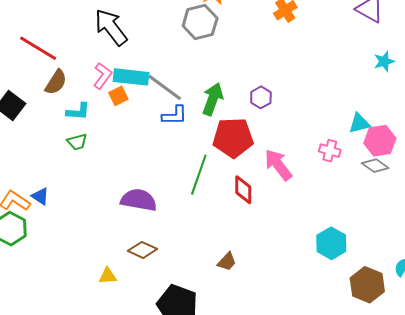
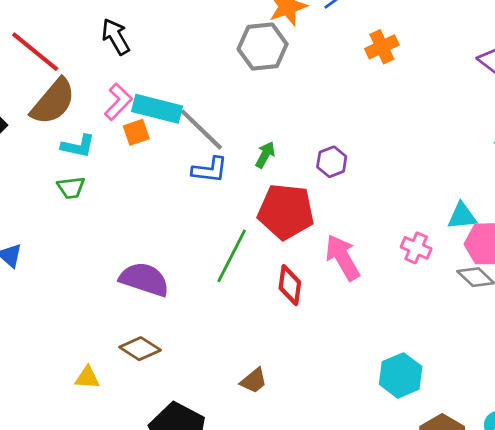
black arrow: (111, 27) -> (116, 37), moved, size x0.7
brown semicircle: (56, 82) -> (53, 102), size x1.4
green arrow: (213, 99) -> (265, 155), size x0.6

